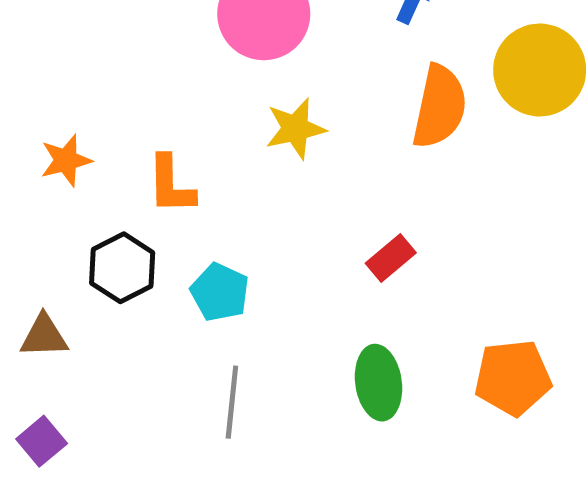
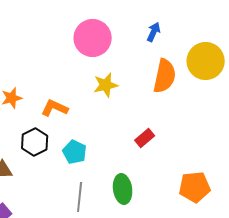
orange L-shape: (171, 185) -> (55, 108), turned 116
green ellipse: (378, 383) -> (123, 189), moved

